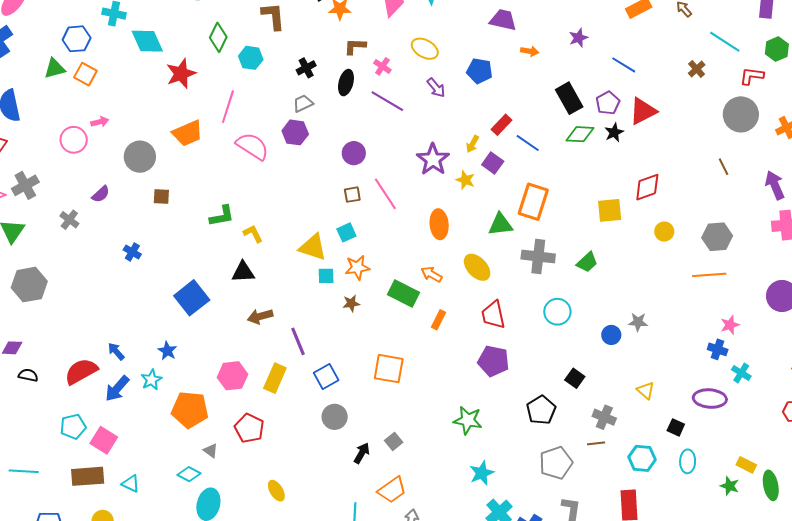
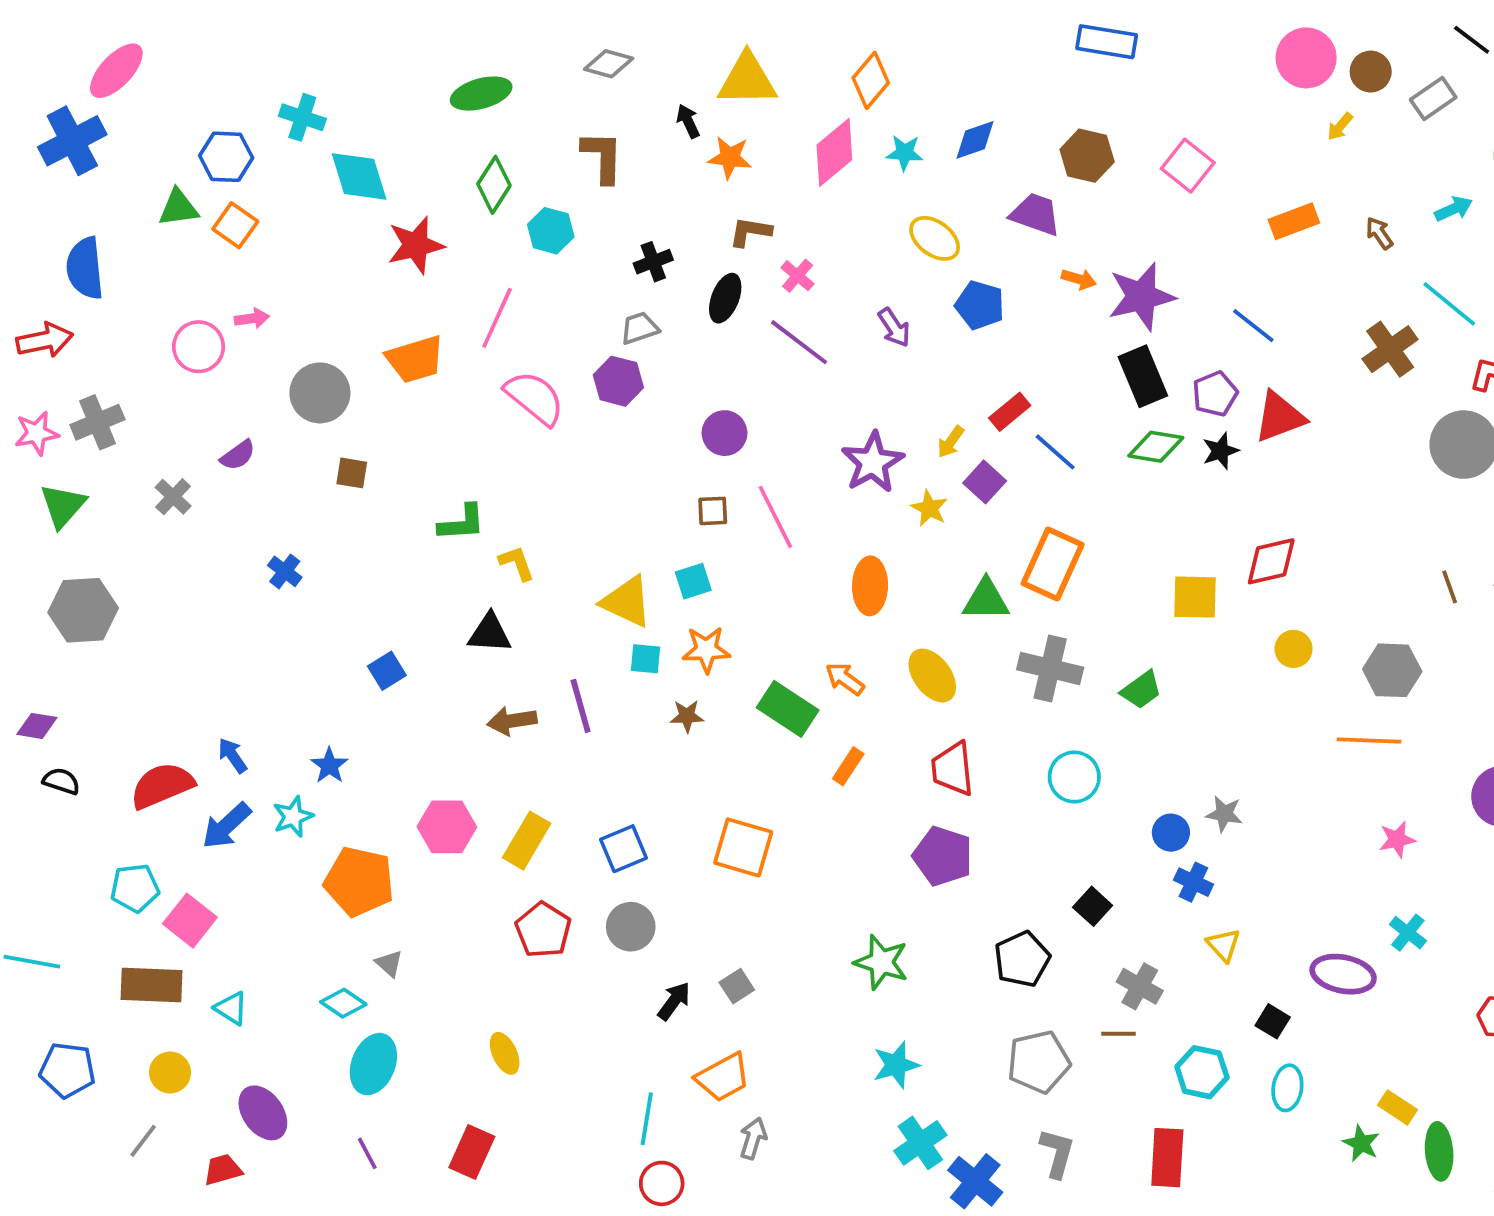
purple star: (578, 38) -> (1141, 297), moved, size x1.8
yellow ellipse: (425, 49) -> (935, 238), moved
brown cross: (697, 69) -> (1390, 349), size x1.6
brown line: (723, 167) -> (1450, 587), moved
blue square: (192, 298) -> (387, 671), size x0.6
purple line: (298, 341) -> (581, 706), moved
blue cross: (718, 349) -> (1193, 882), moved
red pentagon: (249, 428) -> (543, 930), moved

